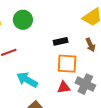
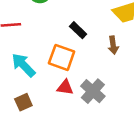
black rectangle: (61, 41) -> (78, 30), turned 40
orange square: (67, 64) -> (62, 57), moved

